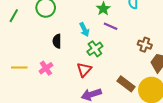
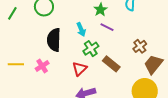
black semicircle: (57, 41) -> (54, 40), size x1.6
brown cross: (145, 45) -> (140, 46), turned 32
brown rectangle: (126, 84) -> (111, 64), moved

